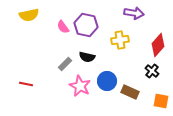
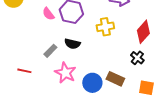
blue circle: (107, 81) -> (92, 83), moved
red line: (26, 84) -> (24, 71), moved

